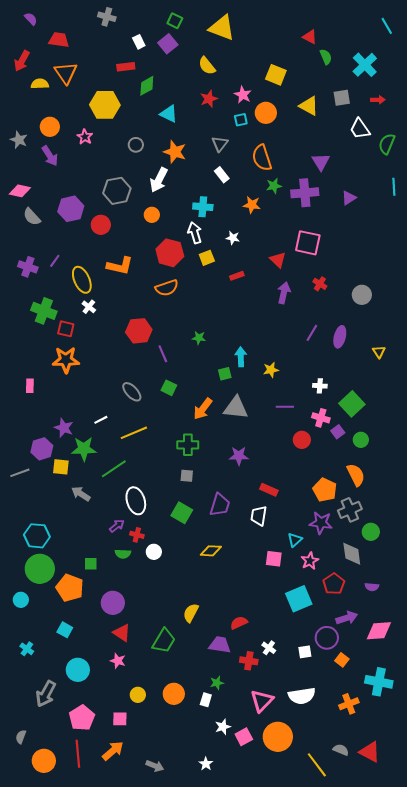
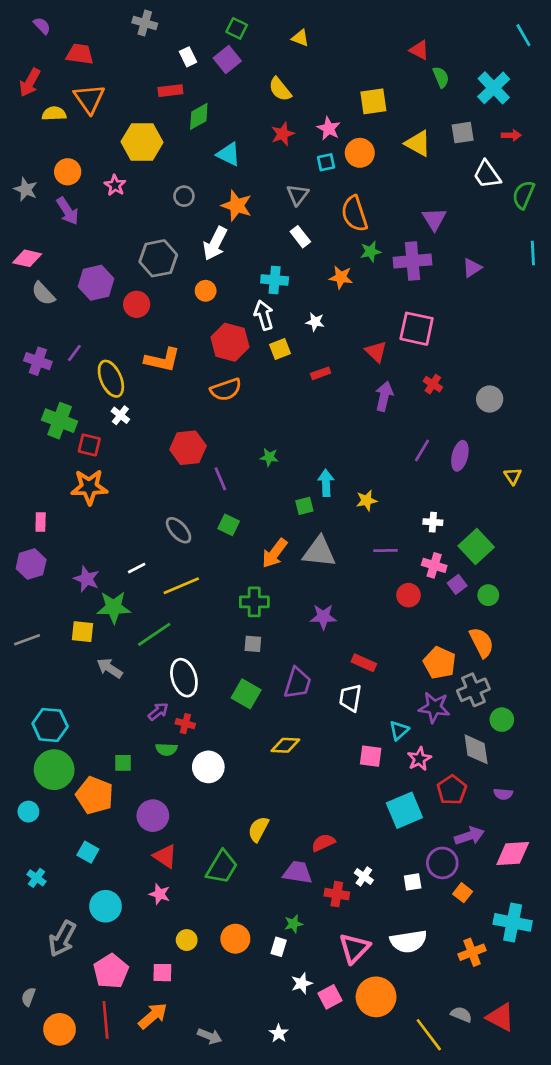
yellow triangle: (222, 28) -> (300, 38), size x0.5
yellow square: (276, 75) -> (373, 101), turned -30
purple hexagon: (42, 449) -> (31, 564), moved
white circle: (154, 552) -> (208, 767), moved, size x1.5

